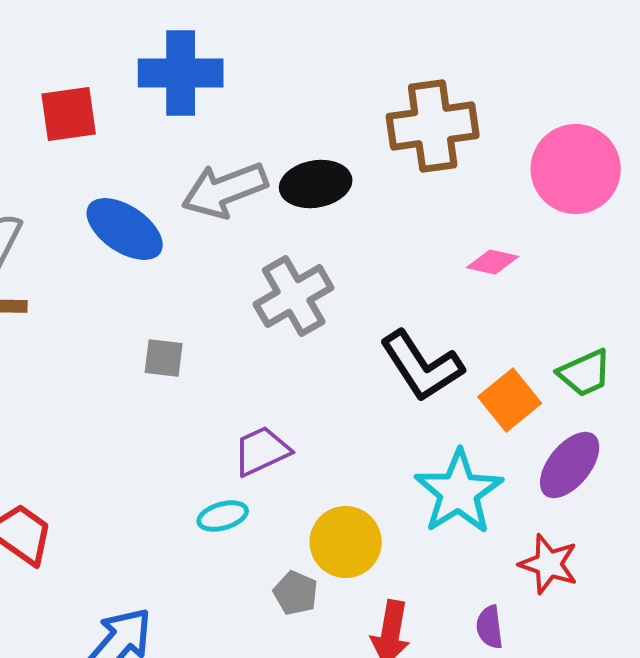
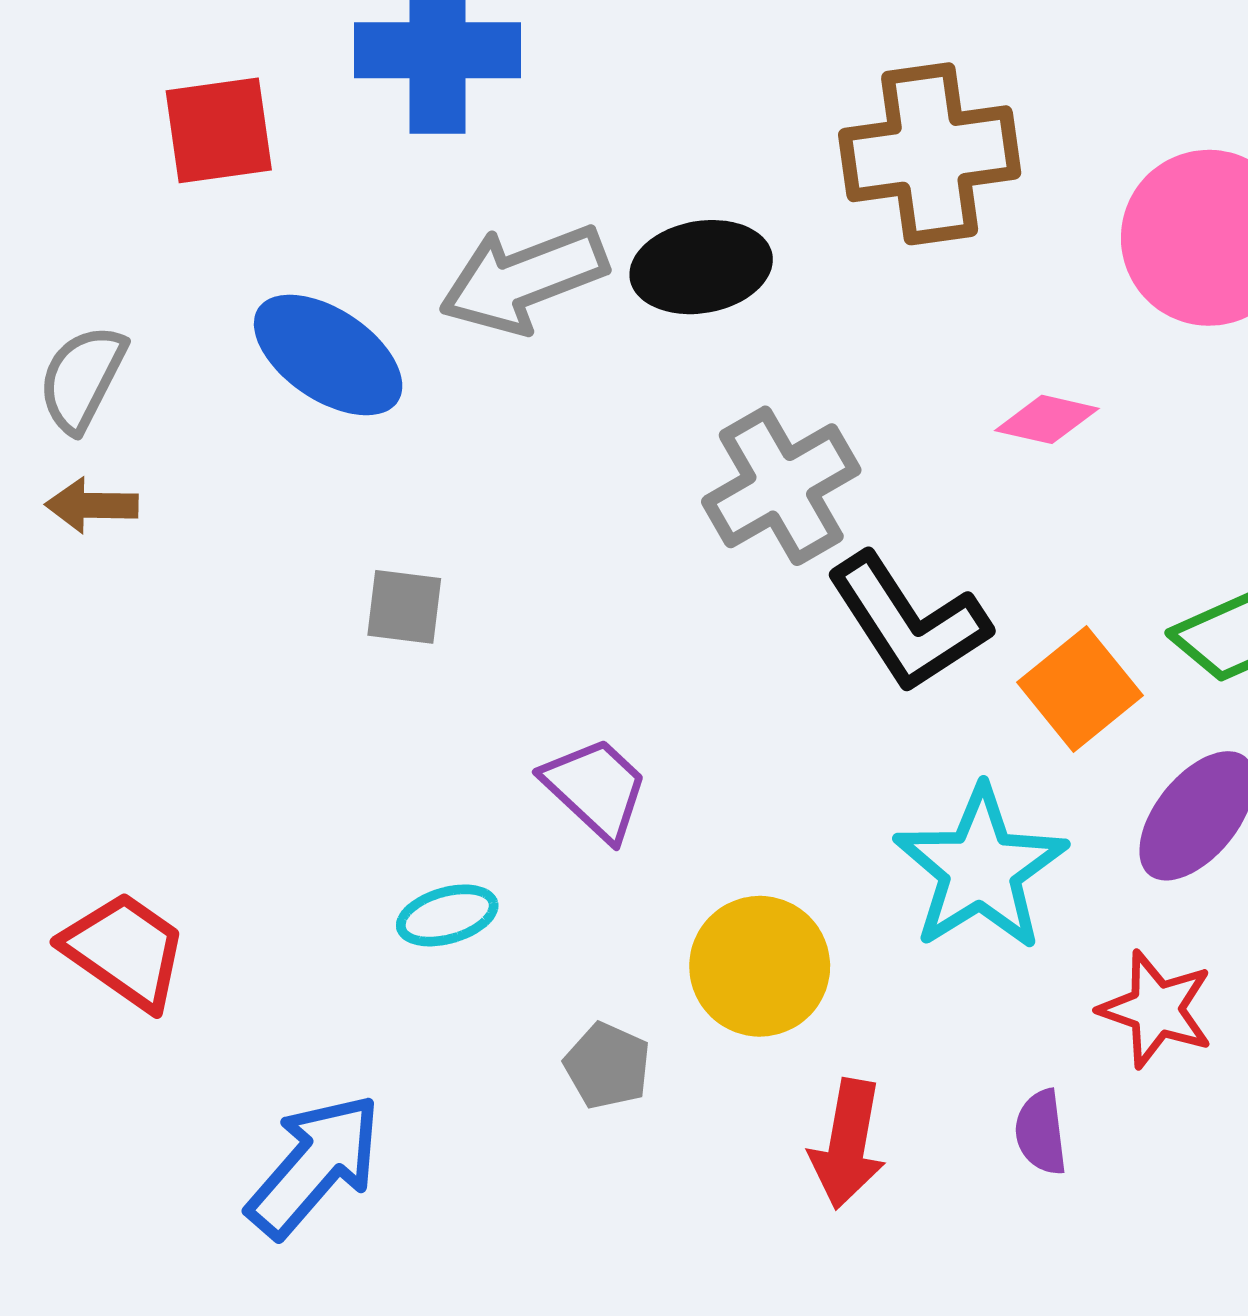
gray cross: (294, 296) -> (781, 486), moved
purple trapezoid: (262, 451) -> (596, 789), turned 68
cyan ellipse: (223, 516) -> (447, 915), moved
gray pentagon: (296, 593) -> (607, 1066), moved

